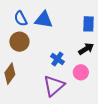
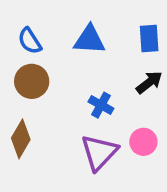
blue triangle: (44, 20) -> (89, 40), moved
pink circle: (81, 72) -> (143, 142), moved

